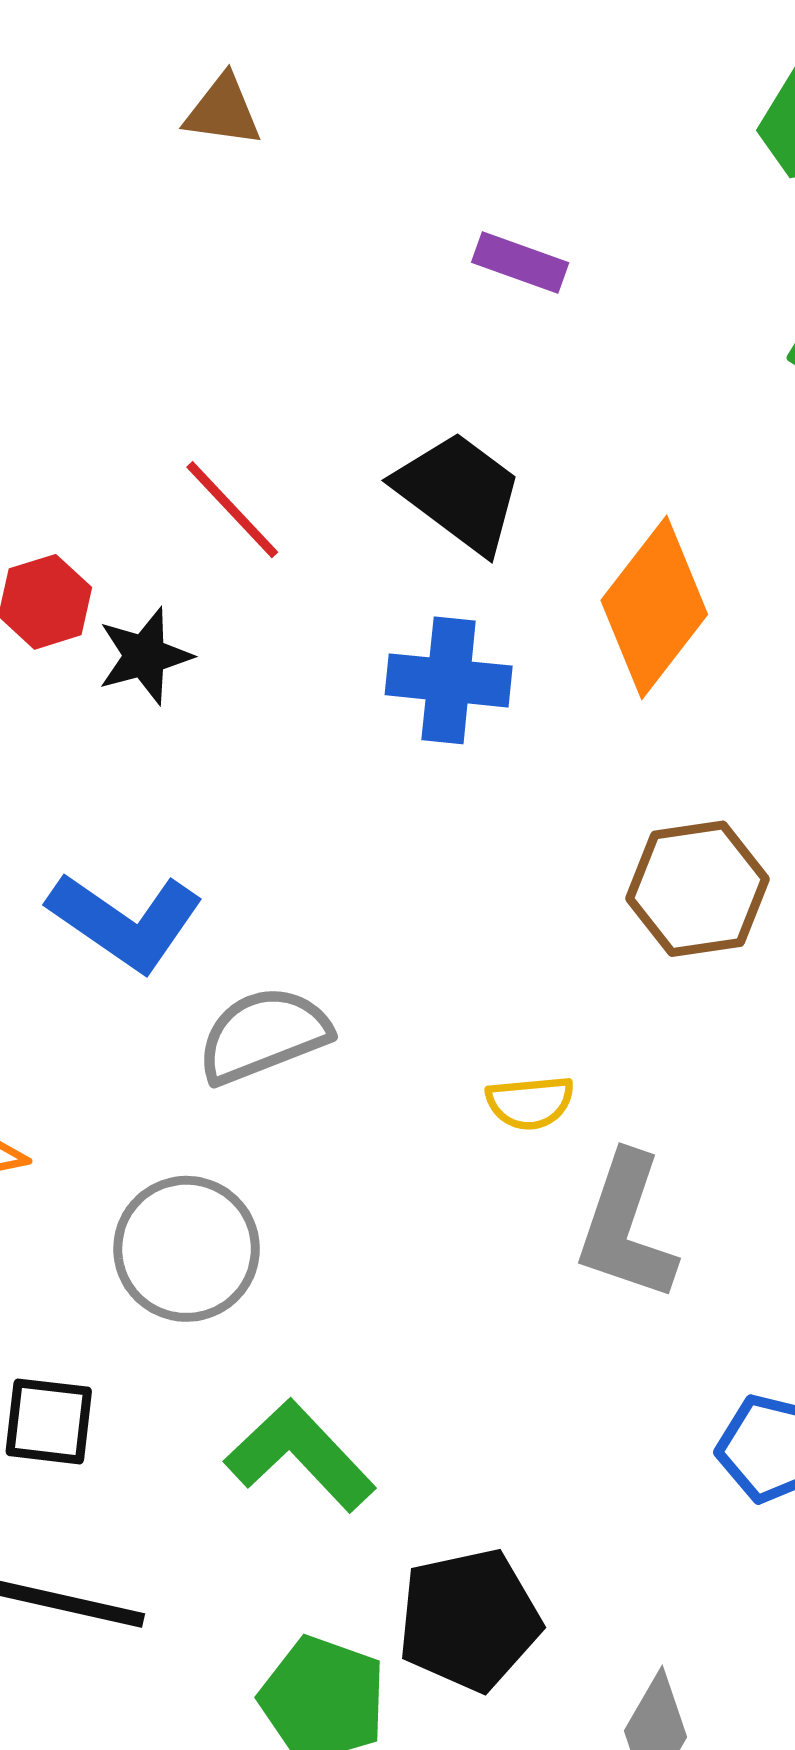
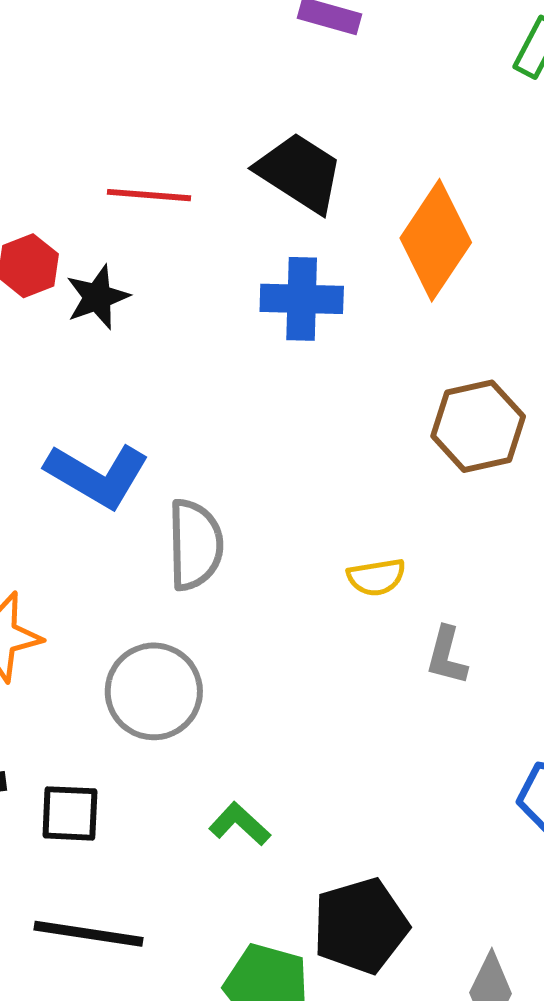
red line: (232, 510) -> (149, 195), turned -38
gray semicircle: (264, 1035) -> (195, 545), turned 114
gray L-shape: (626, 1227) -> (447, 656), size x0.6
green L-shape: (300, 1455) -> (240, 824), size x0.6

